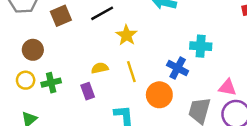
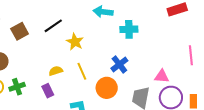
cyan cross: (201, 46) -> (129, 29), moved
blue cross: (178, 68) -> (119, 64), turned 30

